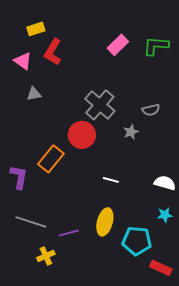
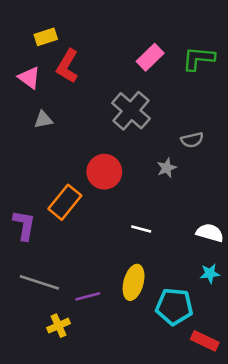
gray cross: (100, 105) -> (131, 111), moved

